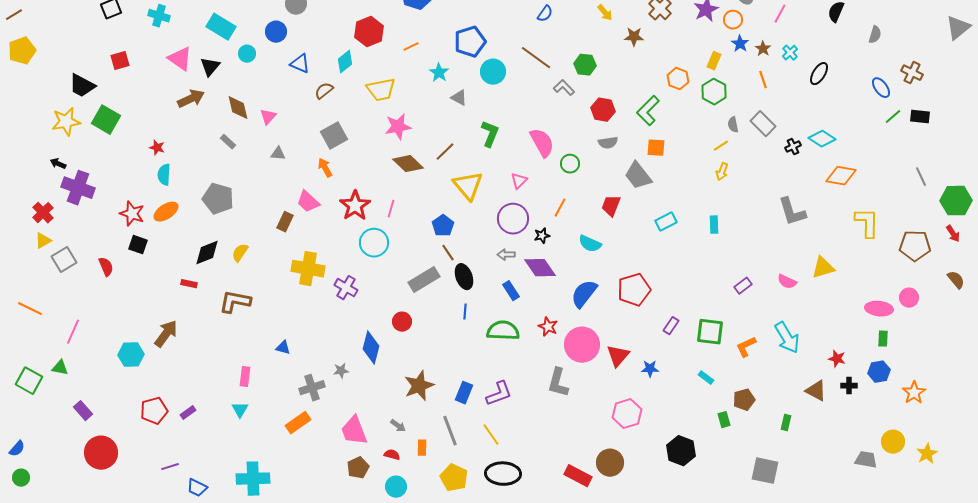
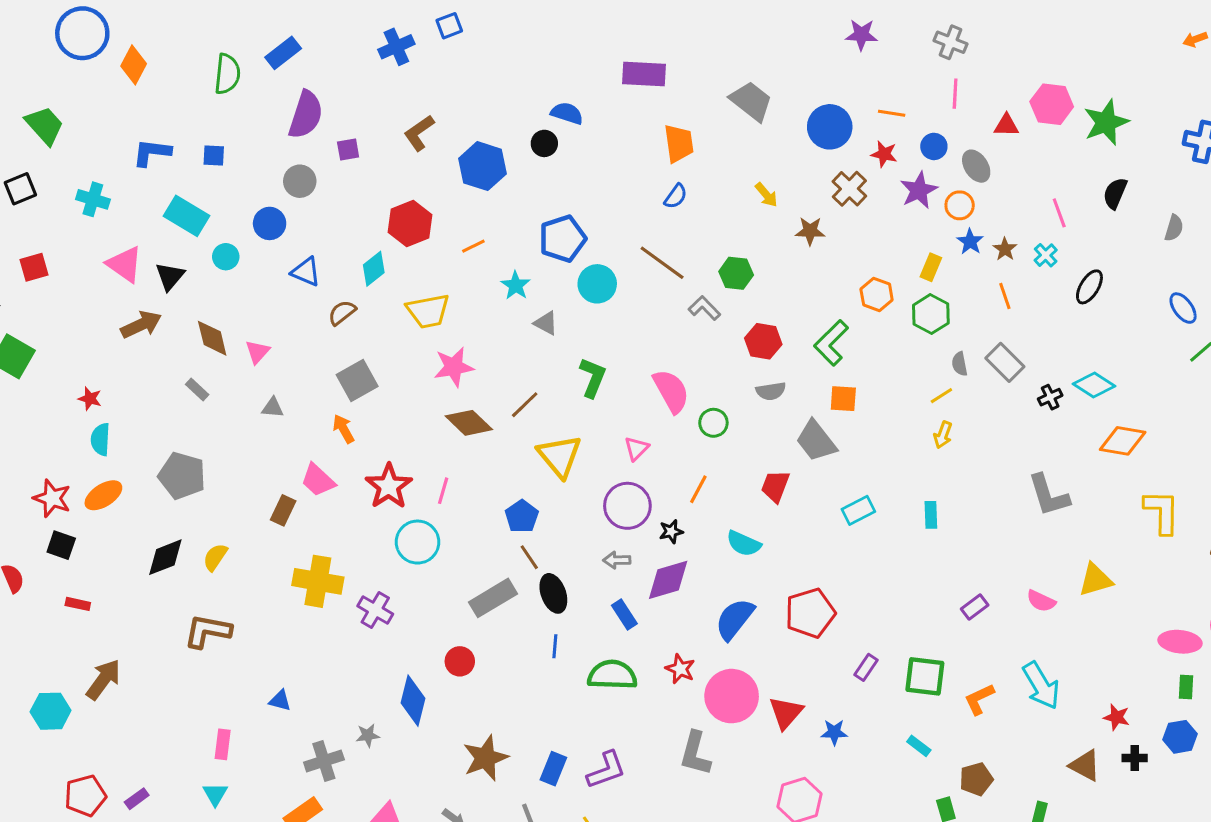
pink line: (780, 14) -> (1059, 213), moved, turned -48
purple diamond: (540, 268) -> (668, 580), turned -72
red rectangle: (189, 284) -> (78, 604), moved

